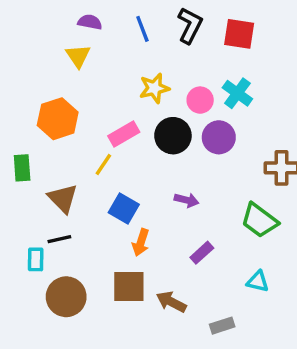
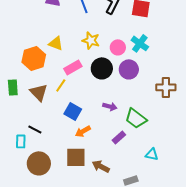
yellow triangle: (78, 56) -> (56, 43), moved, turned -35
yellow star: (154, 88) -> (91, 40), turned 30
brown triangle: (63, 198) -> (39, 92), moved
green trapezoid: (259, 220) -> (136, 118), moved
black line: (59, 239) -> (35, 129), turned 40
orange arrow: (141, 242) -> (83, 131), turned 42

